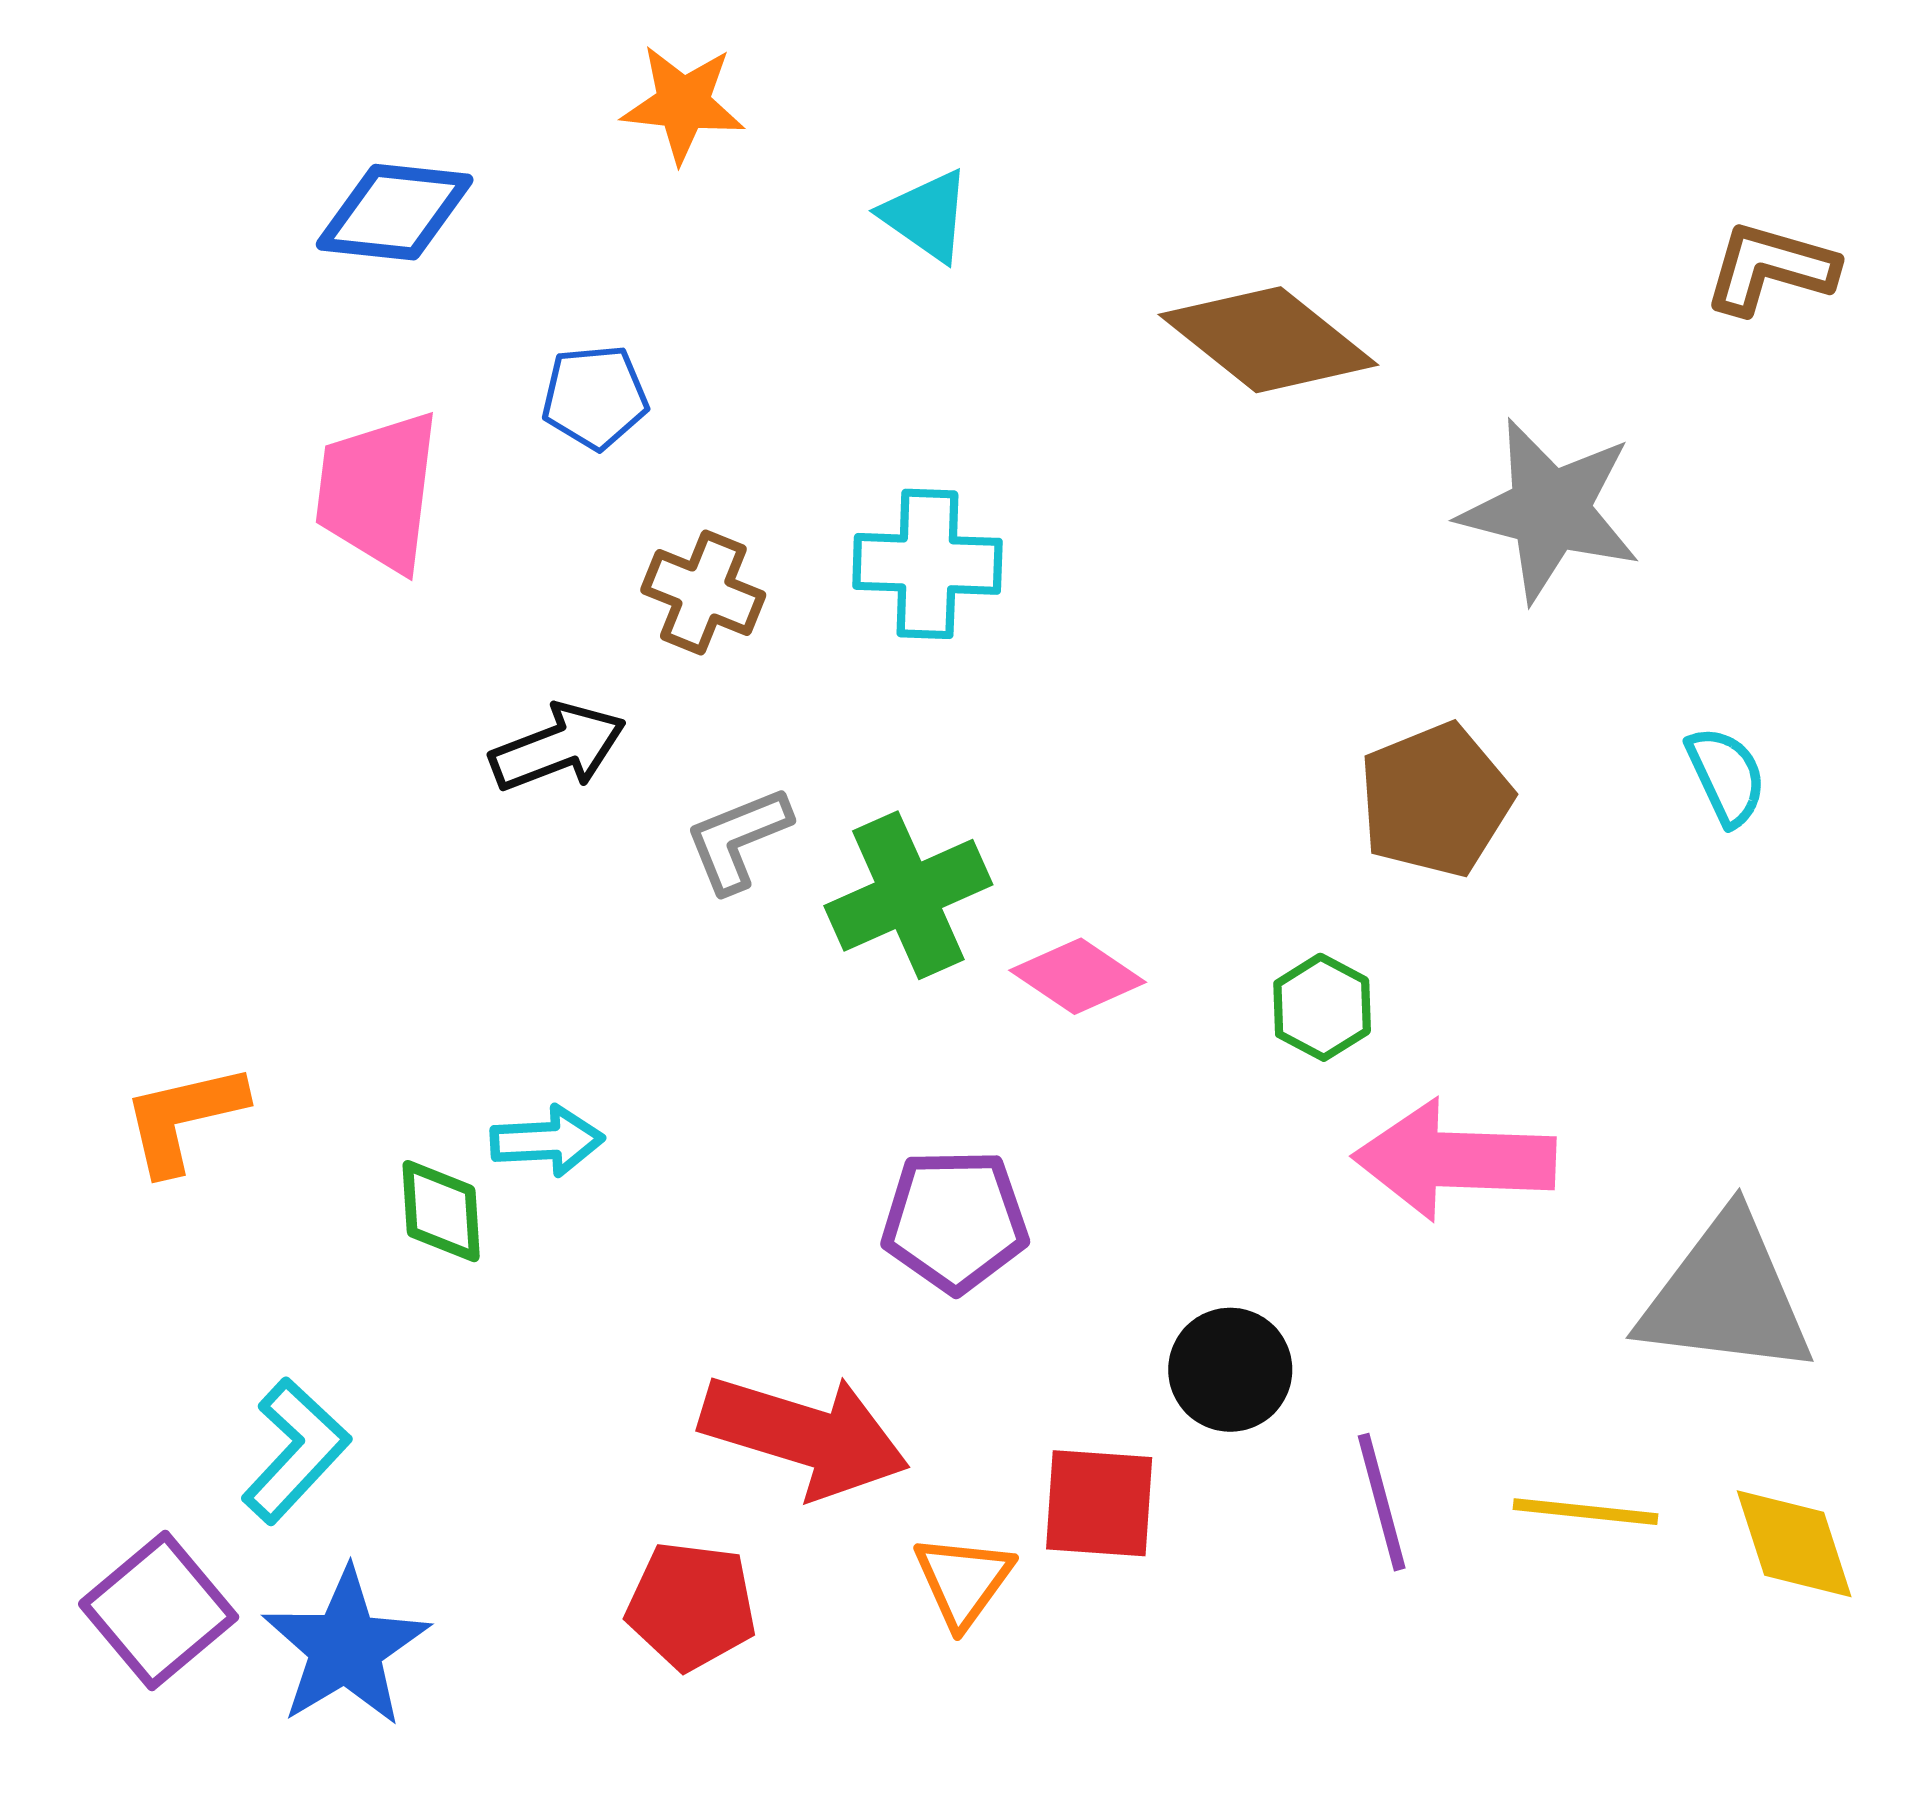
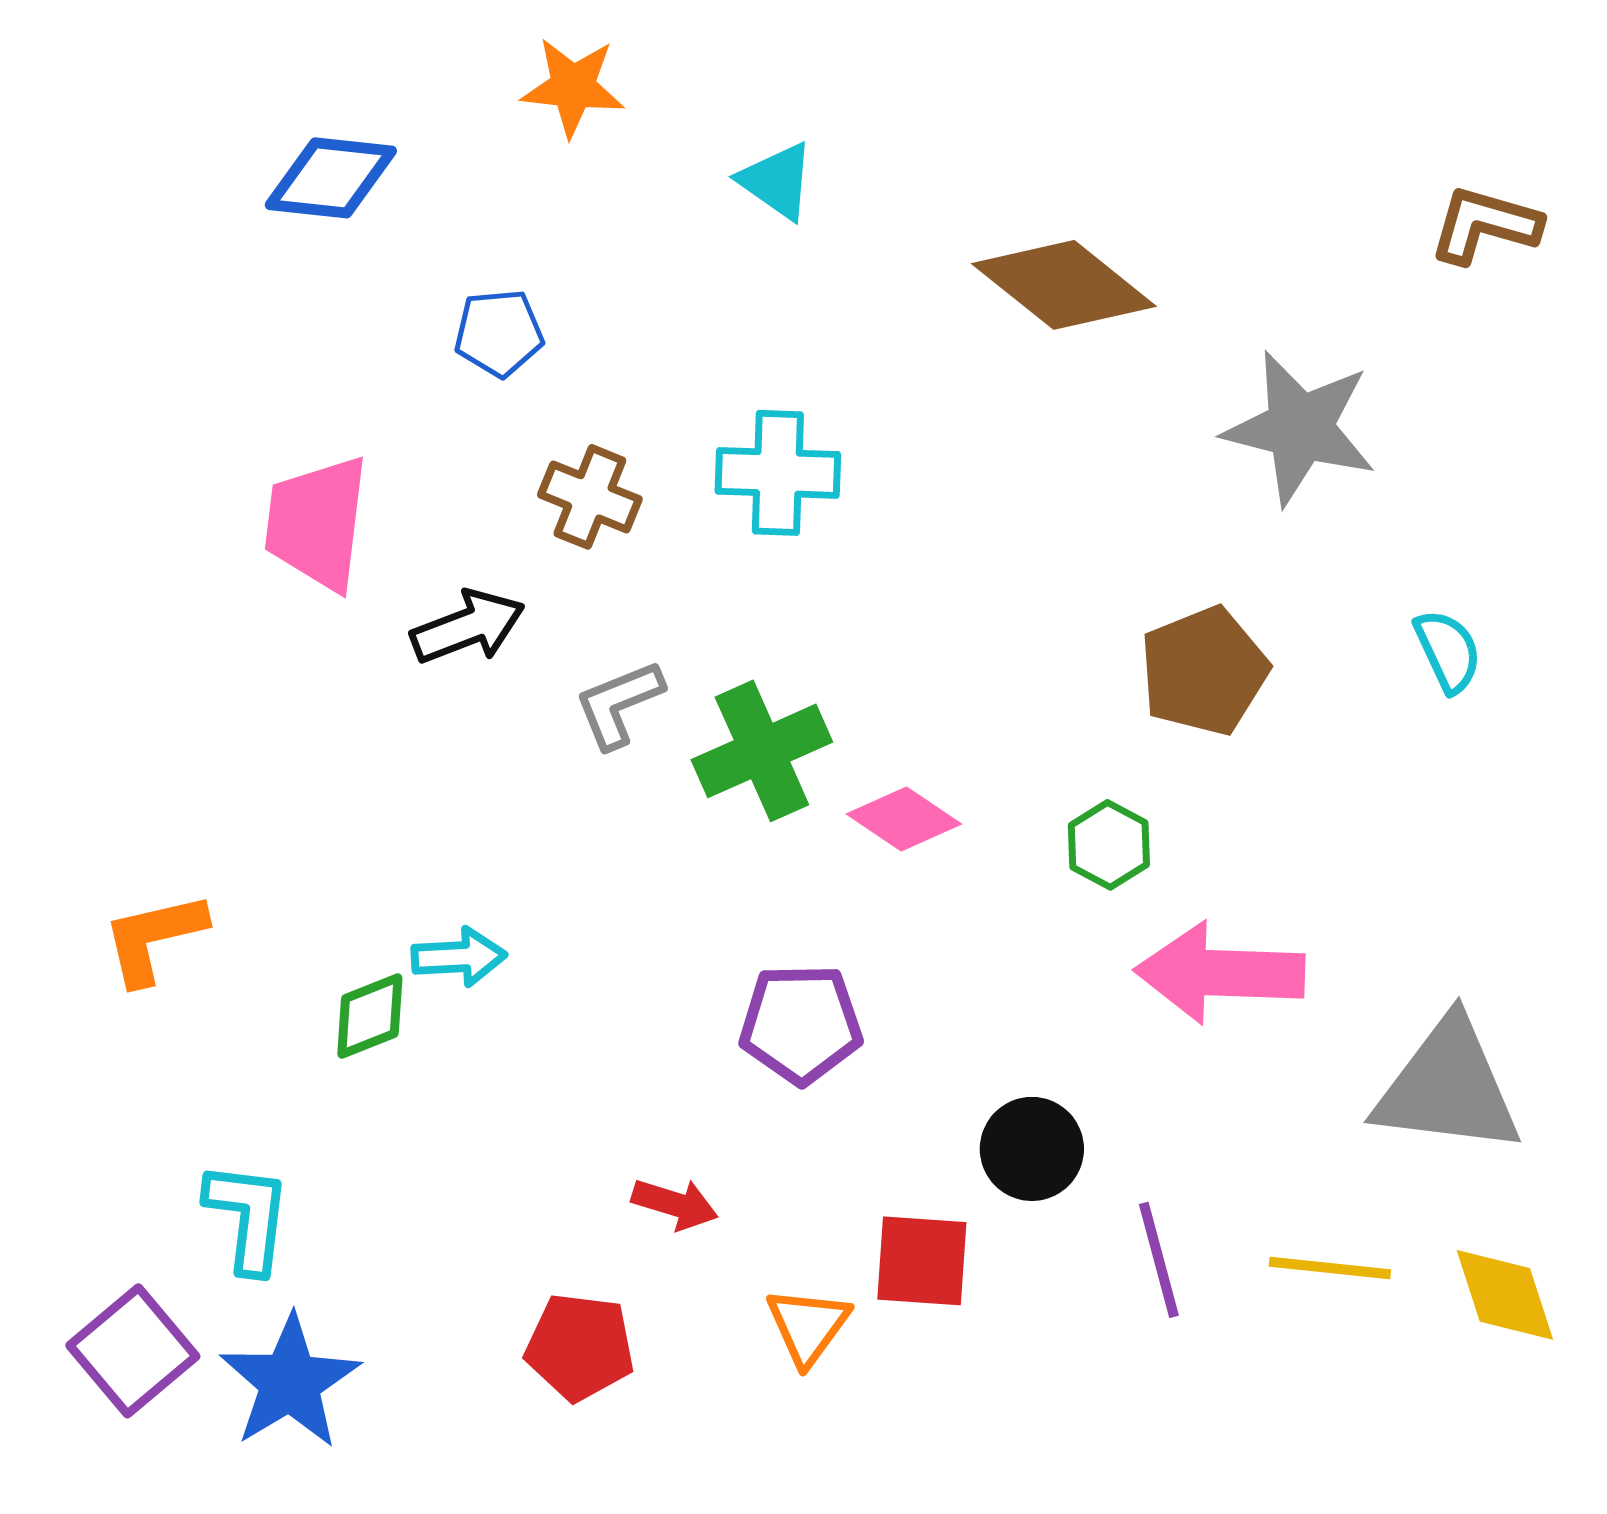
pink trapezoid: (378, 491) -> (317, 523), moved
green diamond: (441, 1211) -> (370, 1016), turned 72
red arrow: (805, 1435) -> (675, 1204), size x0.5
cyan L-shape: (296, 1451) -> (248, 1217), turned -36

